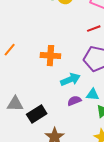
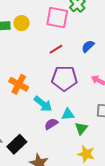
orange cross: (50, 56) -> (19, 84), turned 36
cyan arrow: (70, 80) -> (43, 104), turned 72

